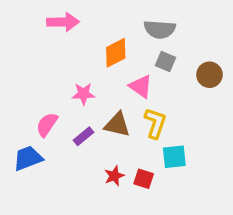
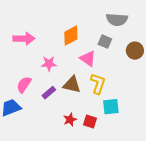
pink arrow: (63, 22) -> (24, 39), moved
gray semicircle: (160, 29) -> (117, 20), moved

